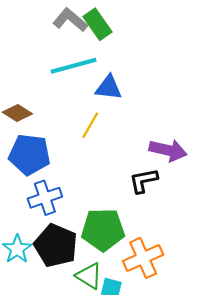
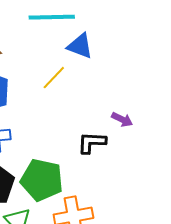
purple arrow: (168, 150) -> (122, 119), size x0.6

